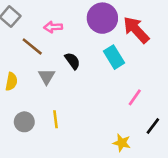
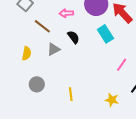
pink arrow: (53, 27) -> (66, 13), moved
gray triangle: (46, 76) -> (54, 49), turned 32
yellow line: (55, 119) -> (71, 94), moved

